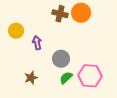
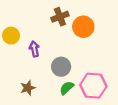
orange circle: (81, 13) -> (83, 27), moved
brown cross: (60, 14) -> (60, 17), turned -35

